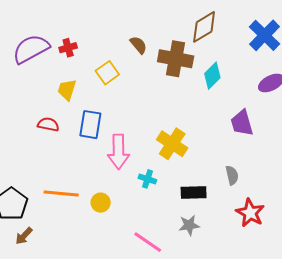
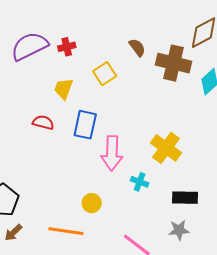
orange line: (61, 194) -> (66, 231), moved

